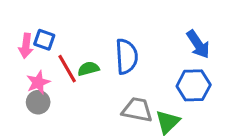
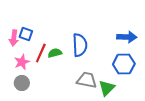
blue arrow: (198, 44) -> (127, 37), turned -54
red line: (67, 69) -> (41, 53), turned 54
gray circle: (38, 102) -> (22, 83), moved

